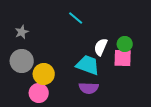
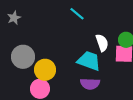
gray star: (22, 32) -> (14, 18), moved
white semicircle: (101, 47) -> (102, 43), turned 138

